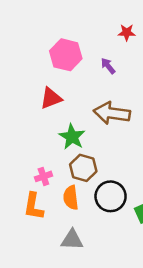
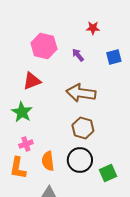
green star: (72, 137) -> (22, 112), moved
brown hexagon: (83, 168) -> (83, 128), moved

